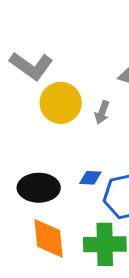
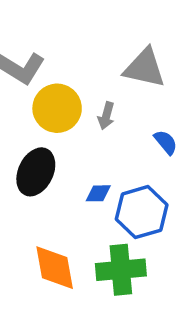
black ellipse: (39, 188) -> (36, 172), moved, turned -60

